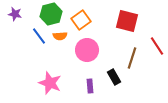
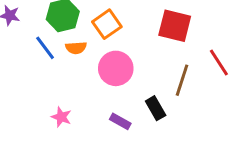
pink star: (50, 83) -> (61, 117), size x0.6
purple rectangle: (90, 86) -> (120, 121), turned -56

